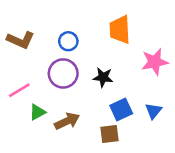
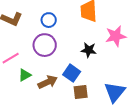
black star: (103, 77) -> (89, 50), moved
blue square: (121, 110) -> (72, 73), moved, turned -30
blue triangle: (153, 111) -> (115, 92), moved, size x1.6

